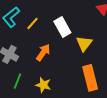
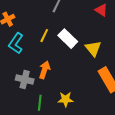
yellow line: (32, 23) -> (44, 36), moved
orange arrow: (43, 52) -> (45, 70), moved

